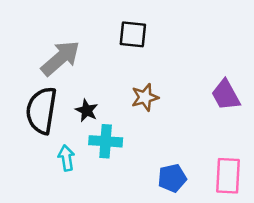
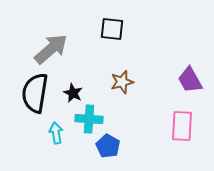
pink rectangle: (228, 176) -> (182, 126), moved
blue pentagon: (172, 178) -> (108, 146), moved, turned -30

